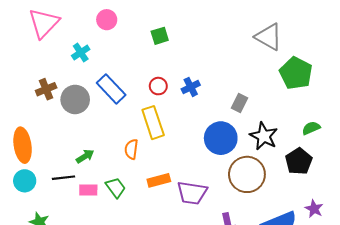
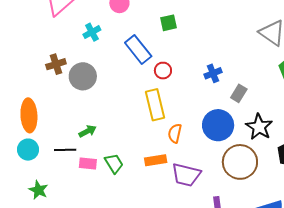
blue cross: (191, 87) -> (213, 73), moved
blue rectangle: (111, 89) -> (138, 50), moved
orange semicircle: (131, 149) -> (175, 133), moved

